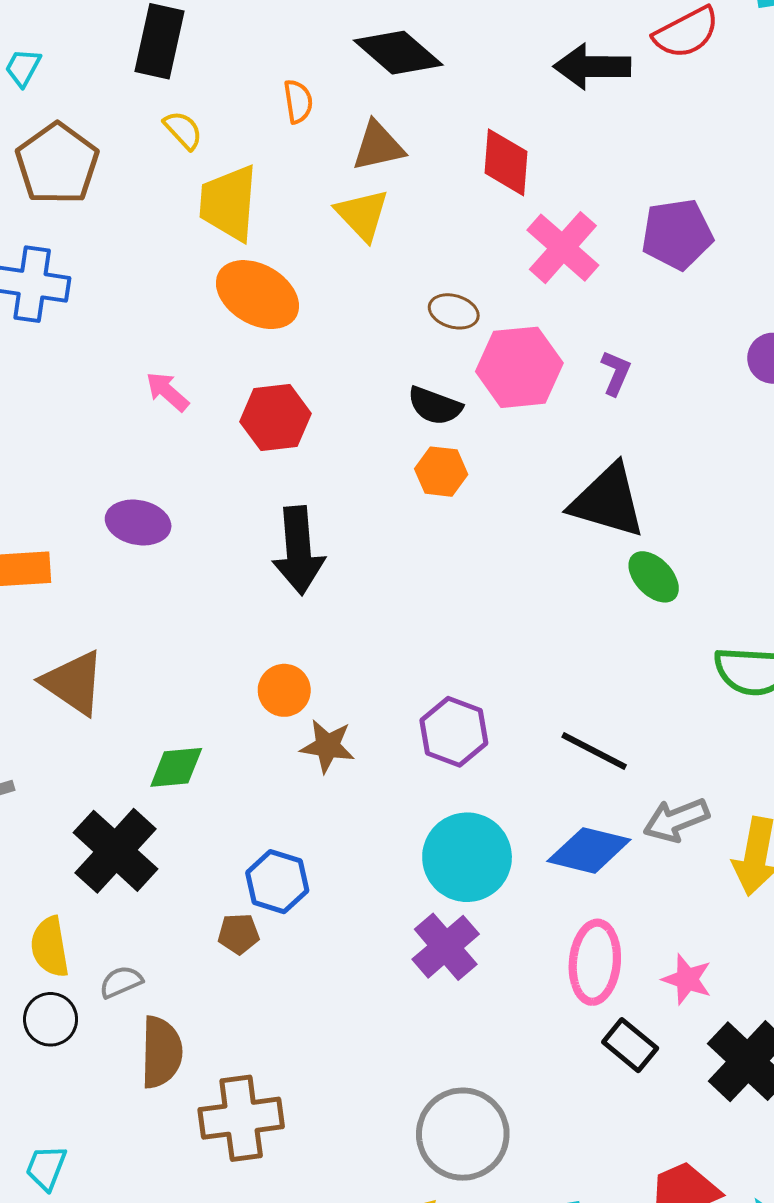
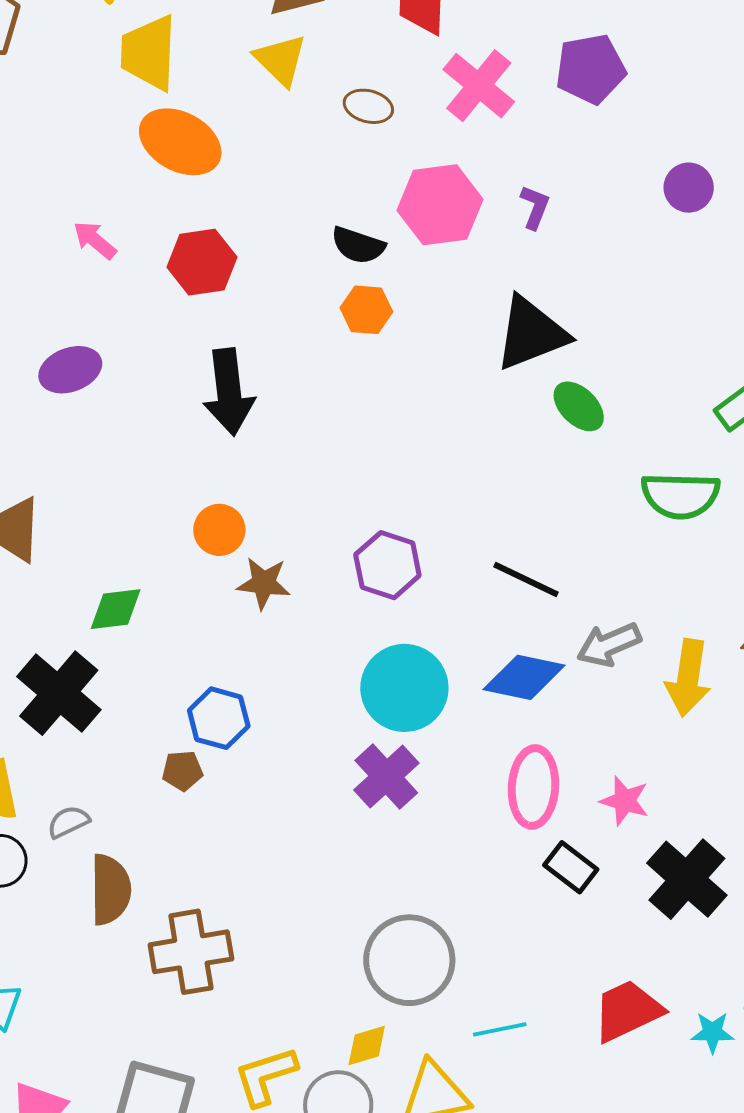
brown ellipse: (454, 311) -> (368, 106), moved
black triangle: (608, 501) -> (531, 333), turned -36
purple ellipse: (138, 522) -> (70, 370), turned -30

